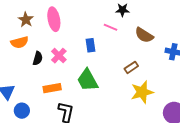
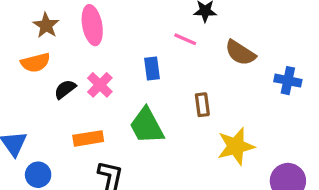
black semicircle: (38, 58) -> (65, 89), turned -144
brown rectangle: (131, 67) -> (202, 105), moved, turned -64

